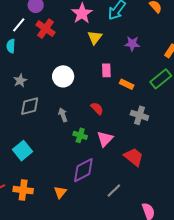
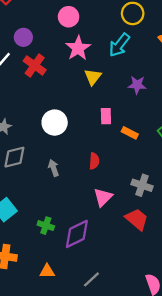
red semicircle: (97, 108) -> (94, 161), turned 48
gray cross: (139, 115) -> (142, 185), moved
green cross: (80, 135) -> (46, 226), moved
gray line: (114, 191) -> (91, 279), moved
orange triangle: (60, 192) -> (47, 271), moved, turned 48

